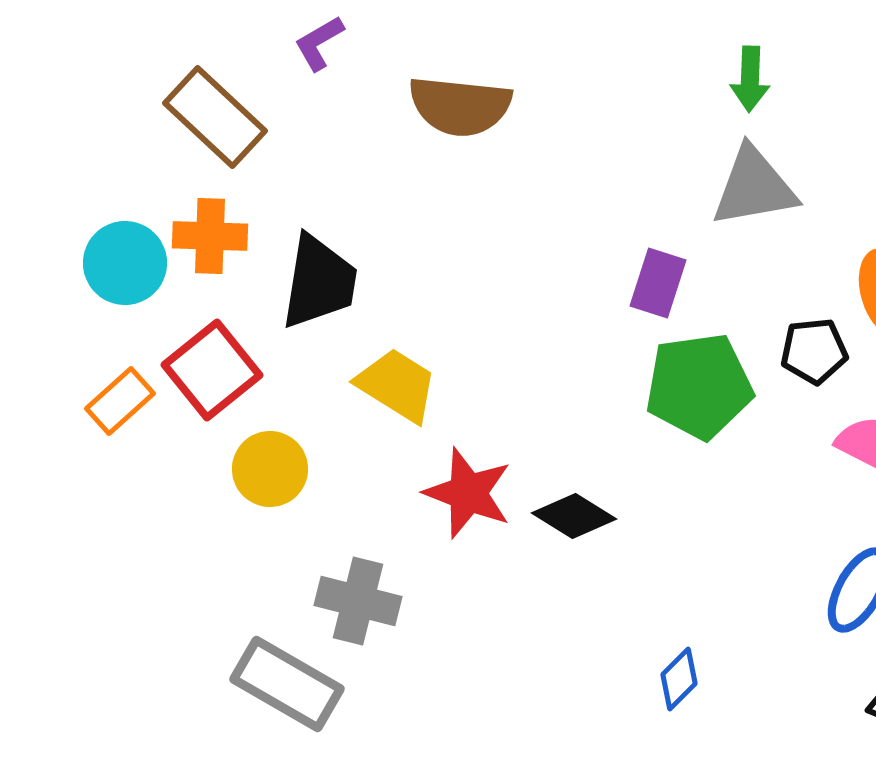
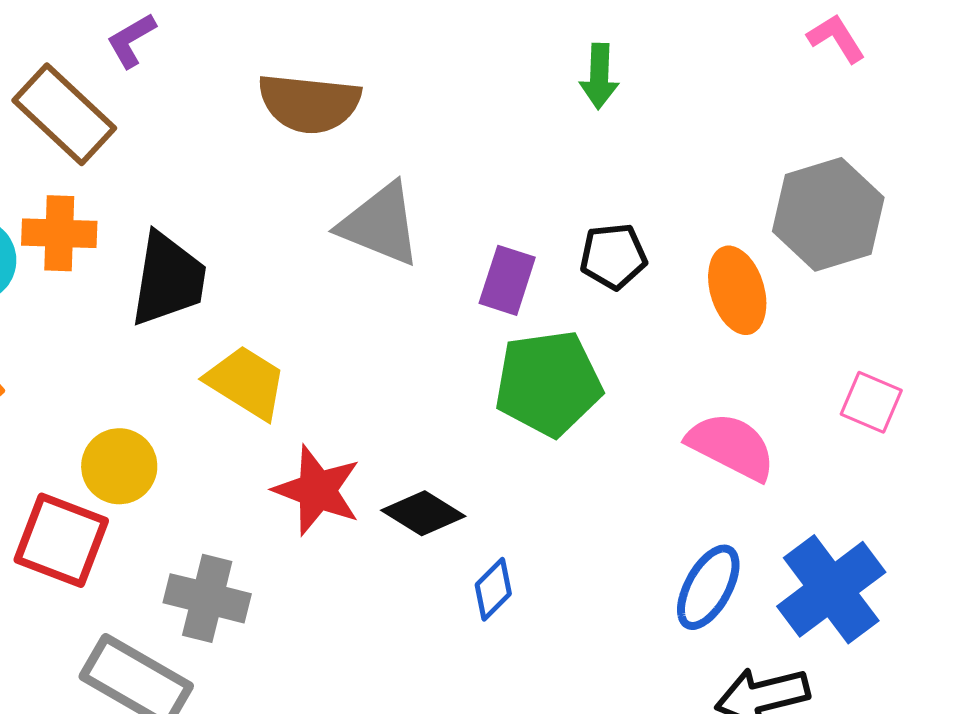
purple L-shape: (319, 43) -> (131, 40), moved
gray triangle: (754, 187) -> (380, 224), moved, turned 32
black pentagon: (814, 351) -> (613, 256), moved
red square: (212, 370) -> (61, 540), moved, turned -30
blue diamond: (679, 679) -> (493, 589), moved

